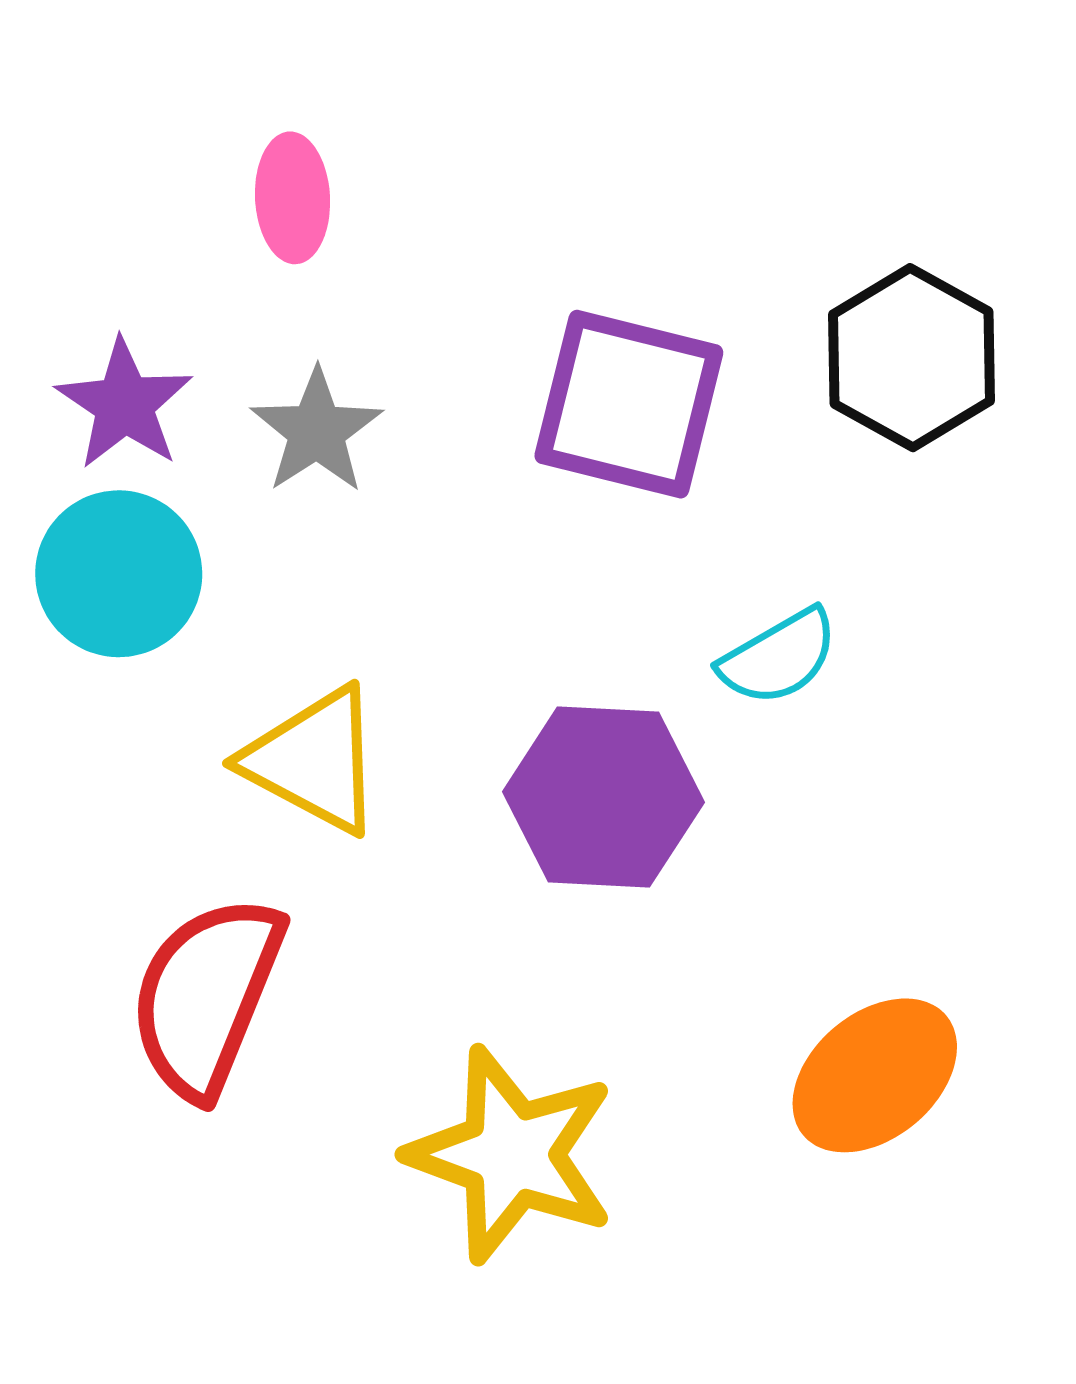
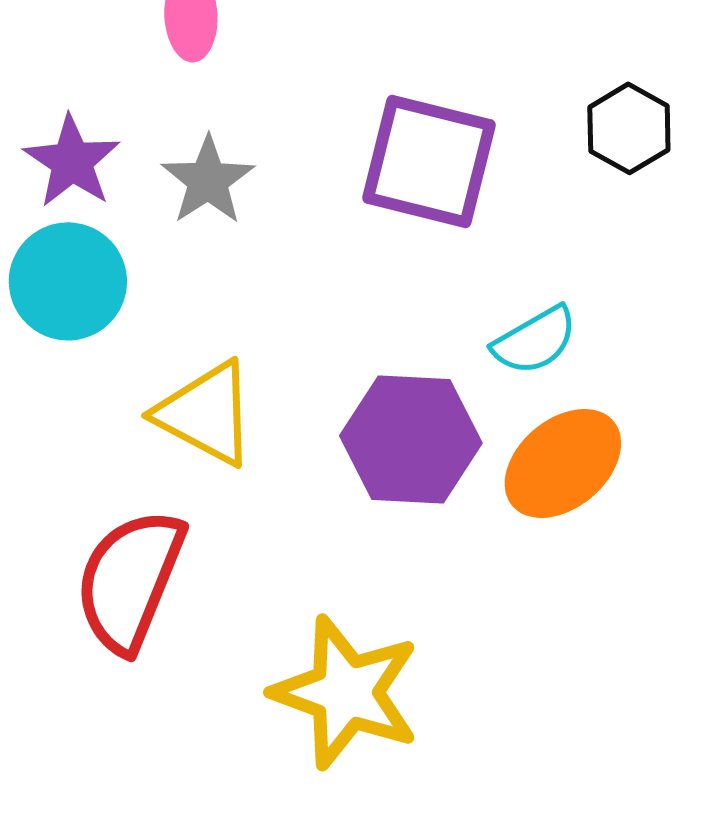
black hexagon: (912, 358) -> (629, 128), size x0.7
orange ellipse: (875, 1075) -> (563, 463), moved

